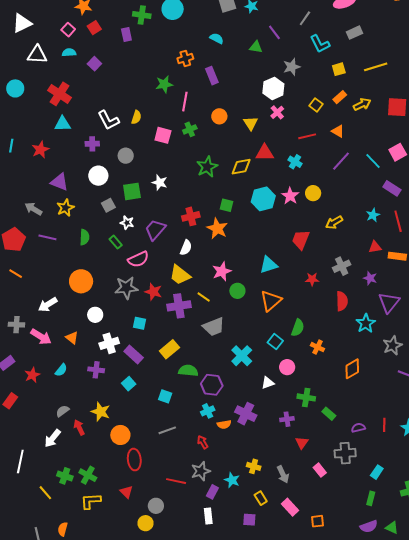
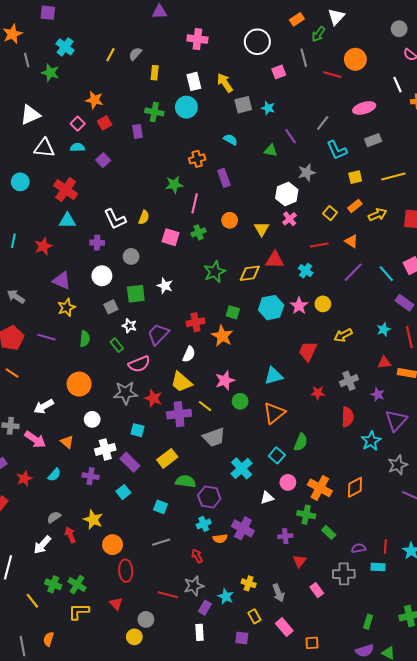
gray arrow: (33, 209) -> (16, 297), moved
orange cross: (317, 347) -> (320, 488), moved, size x1.6
cyan rectangle: (377, 472) -> (378, 567), moved, turned 56

